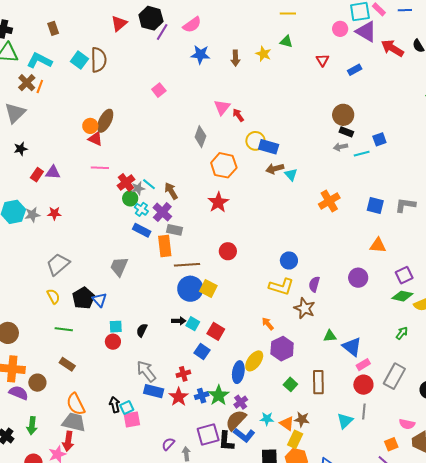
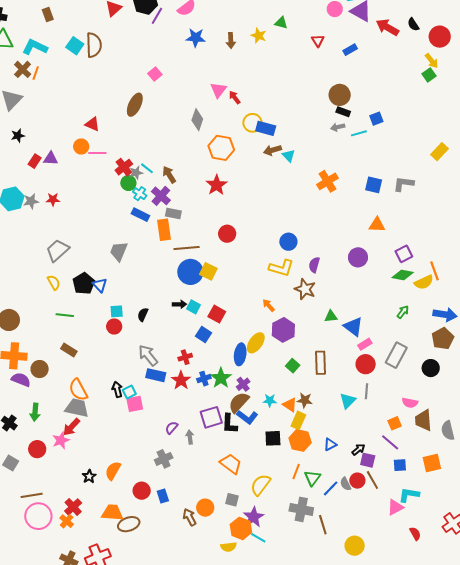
brown ellipse: (105, 121) -> (135, 105), moved
orange circle: (90, 126) -> (81, 146), moved
red arrow: (68, 441) -> (71, 427), turned 36

